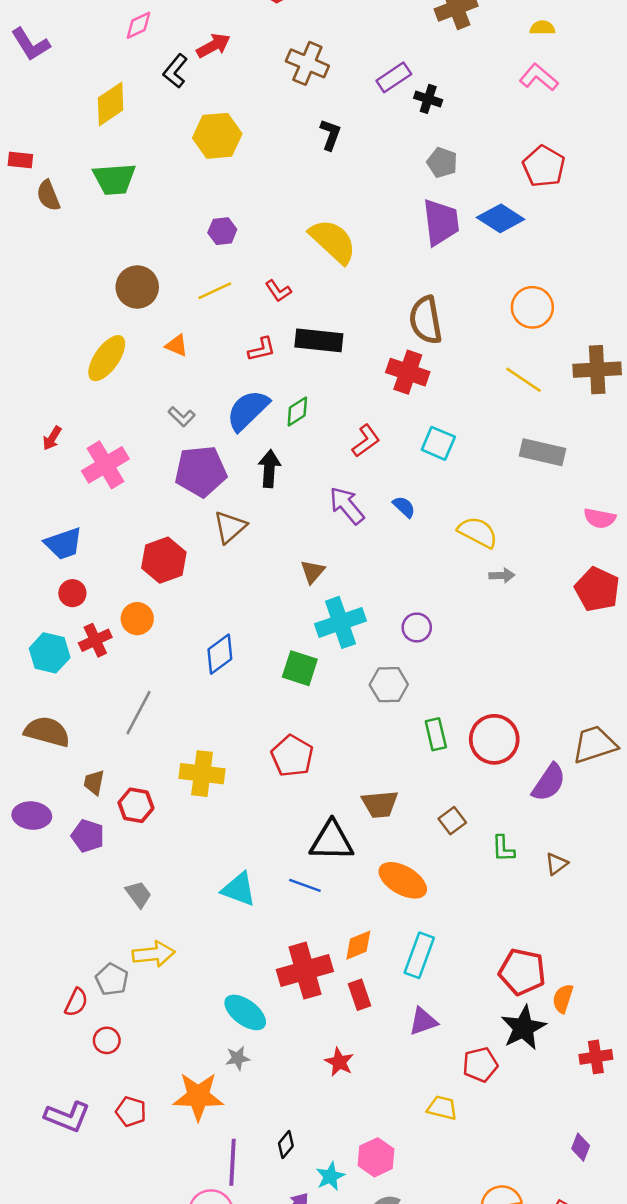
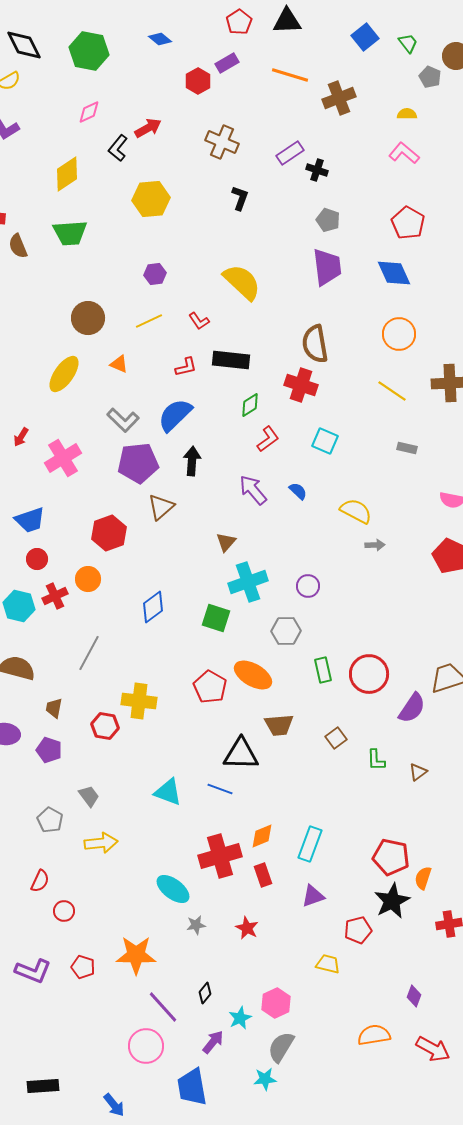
blue diamond: (501, 218) -> (394, 273), moved, turned 33
green diamond: (297, 412) -> (250, 405), moved
gray L-shape: (182, 417) -> (123, 420), size x1.5
gray rectangle: (543, 452) -> (407, 448), size x0.6
red hexagon: (136, 805) -> (105, 726), moved
orange ellipse: (403, 880) -> (253, 675), moved
gray pentagon: (112, 979) -> (50, 820), moved
gray star: (238, 1058) -> (196, 925), moved
purple diamond: (581, 1147) -> (414, 996), moved
purple line: (233, 1162) -> (163, 1007), turned -45

